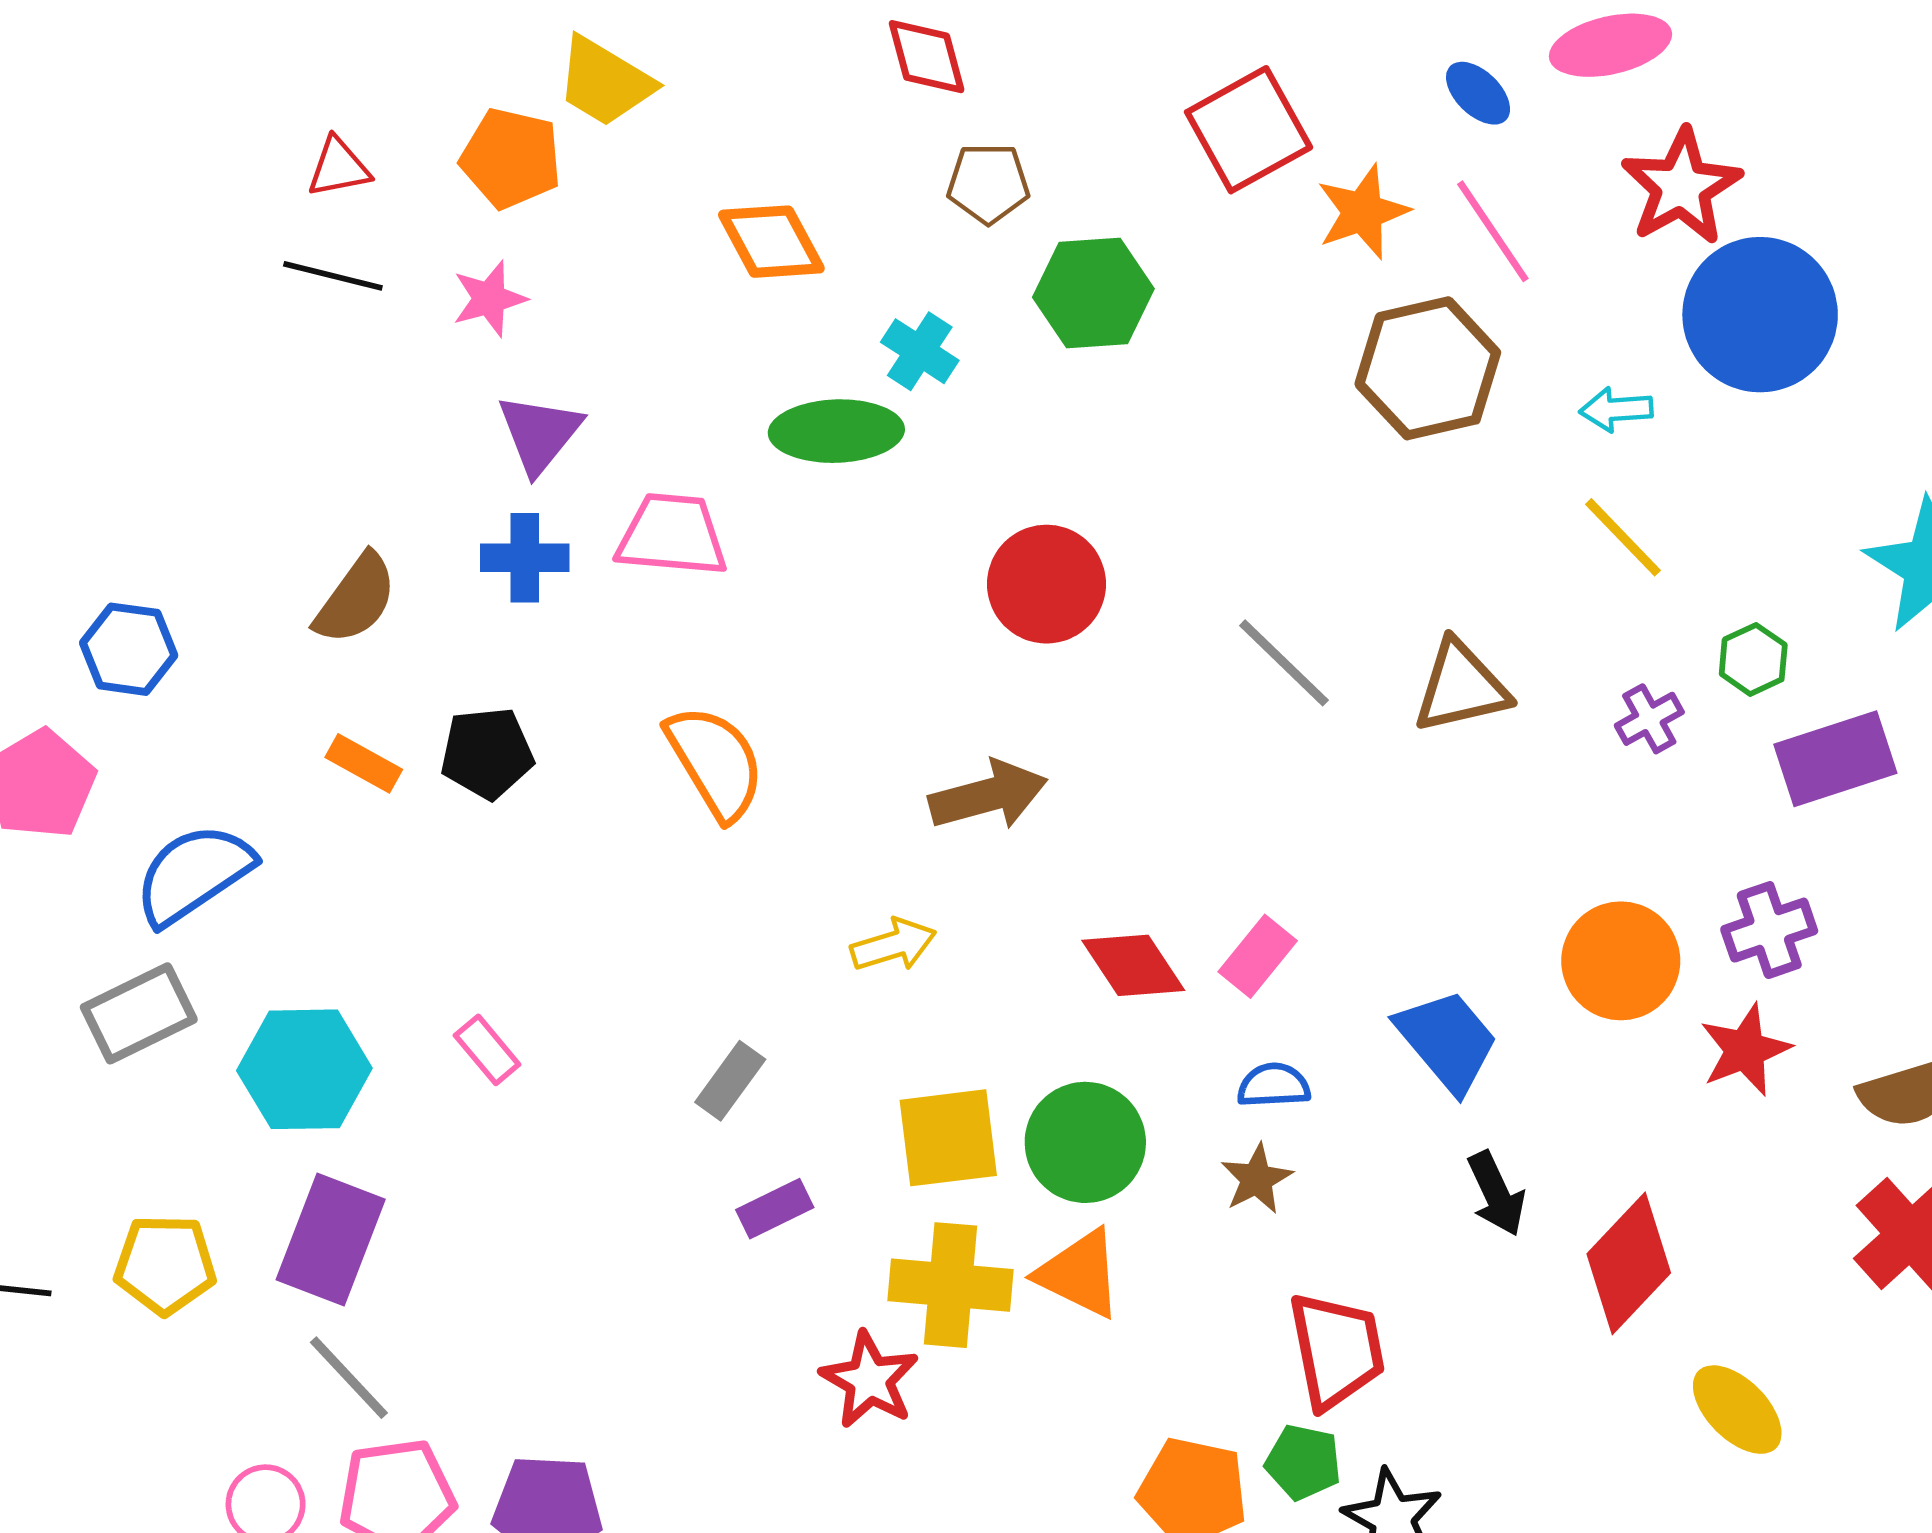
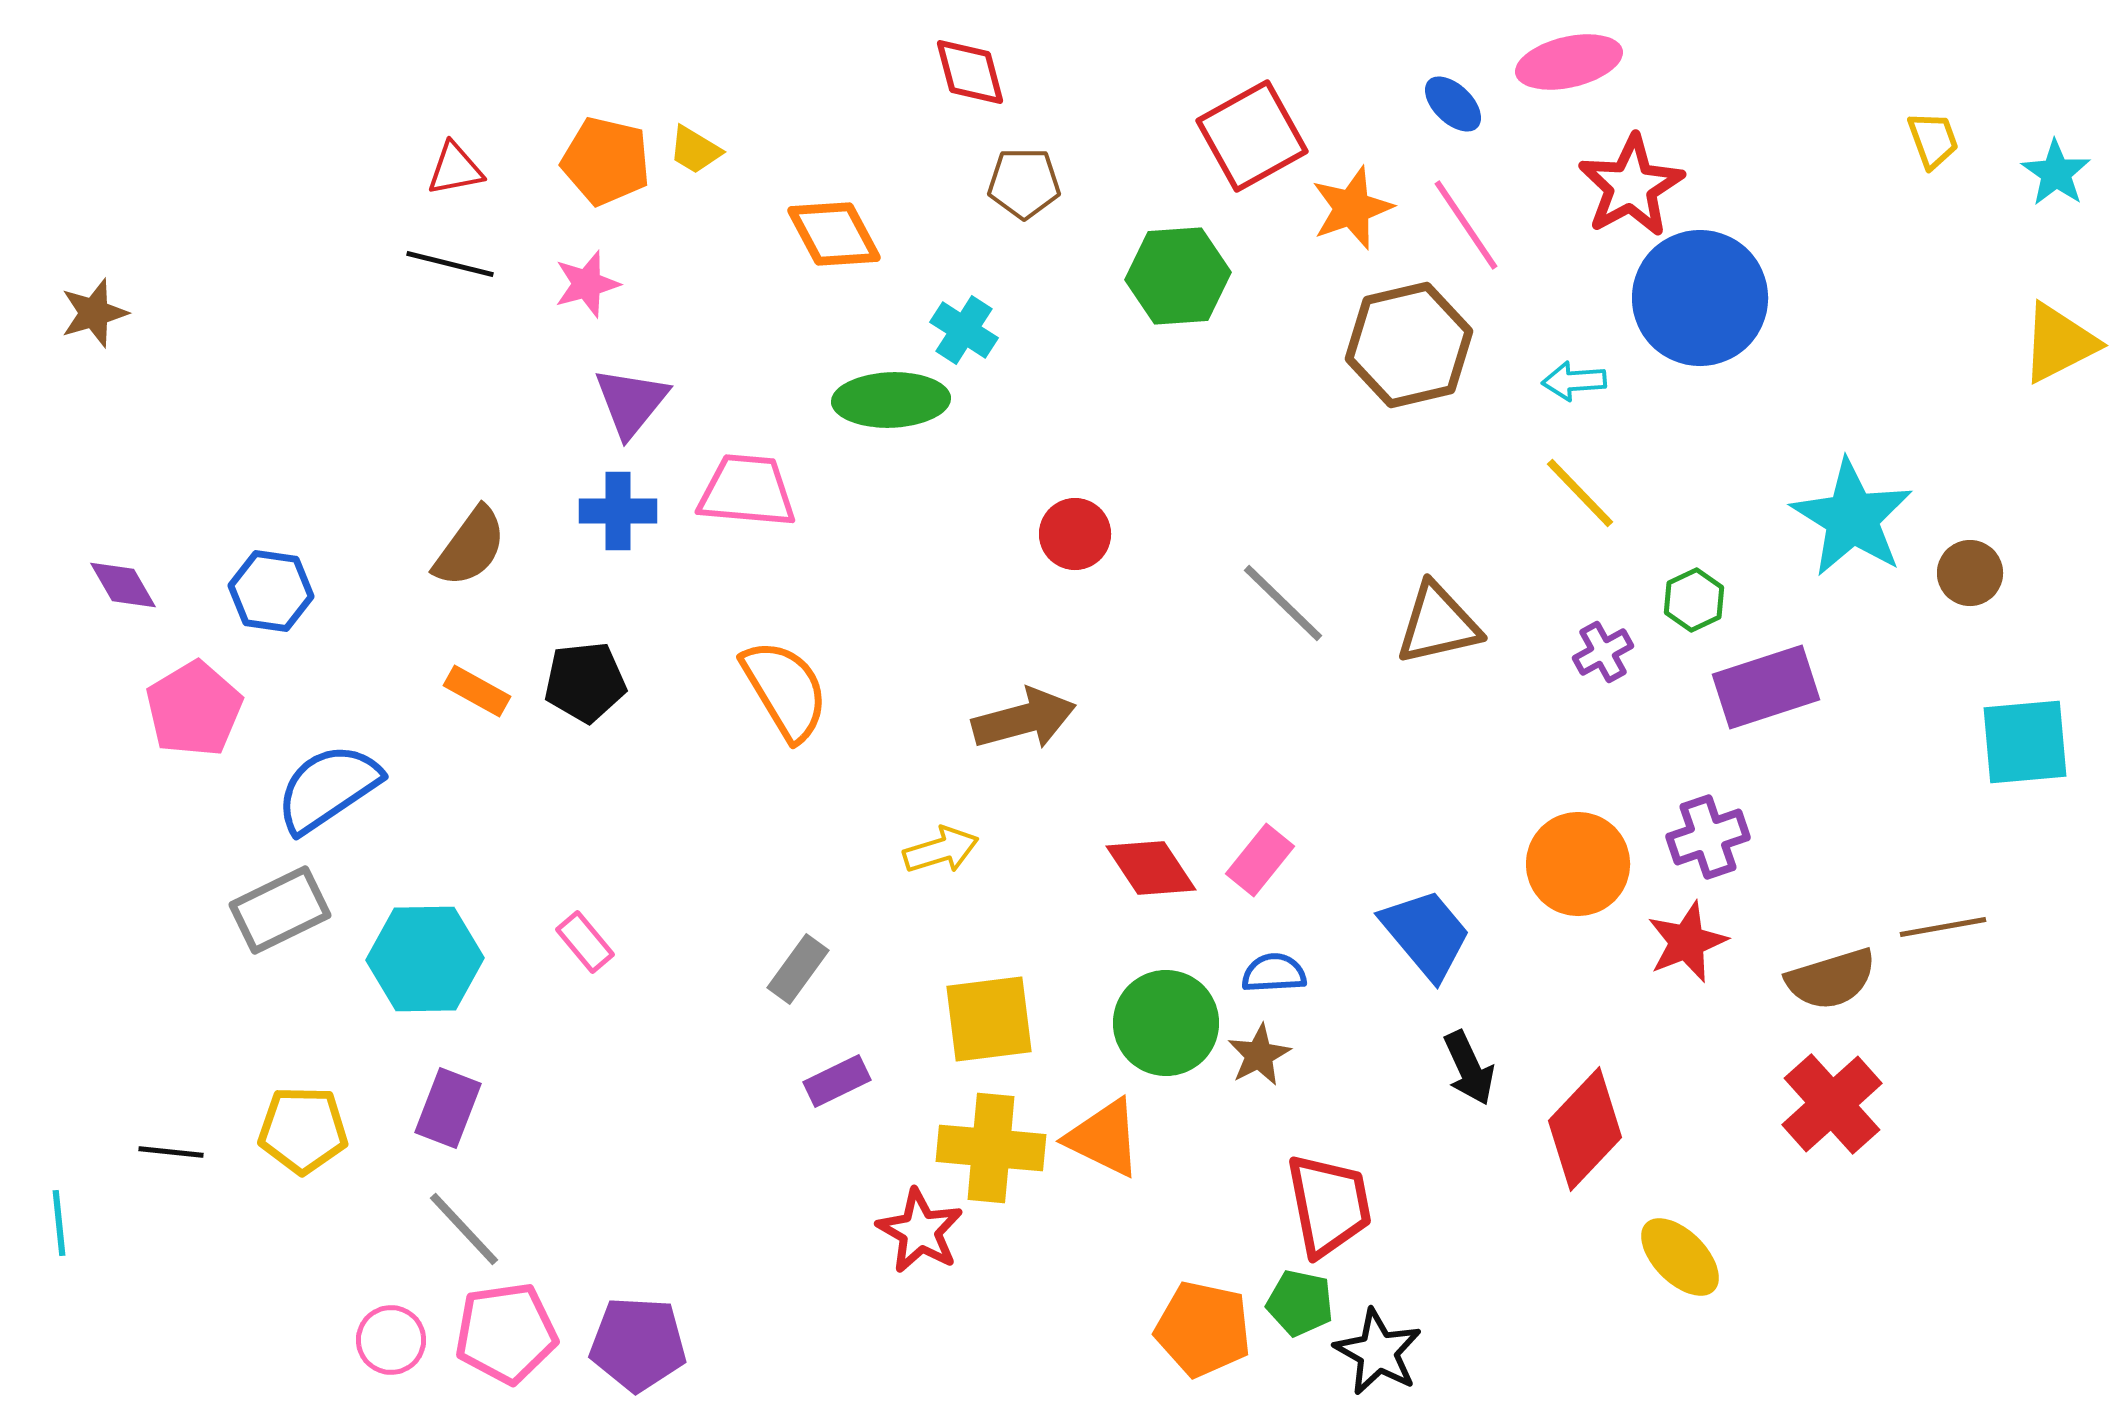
yellow trapezoid: (605, 82) -> (695, 150), moved, size x0.6
green hexagon: (1093, 293) -> (1178, 276), moved
red circle: (1046, 584) -> (1075, 534), size x0.7
green circle: (1085, 1142) -> (1166, 1023), moved
purple rectangle: (331, 1239) -> (448, 1108), size x0.7

